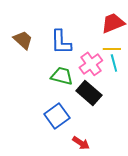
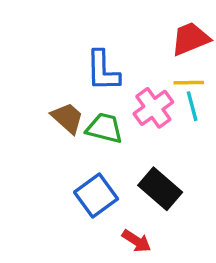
brown trapezoid: (23, 40) -> (67, 118), moved
black rectangle: (89, 93) -> (160, 189), moved

